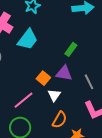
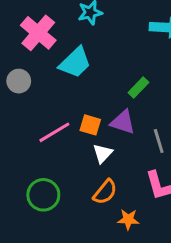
orange square: (43, 78) -> (90, 125), turned -32
pink line: (23, 100) -> (54, 132), moved

